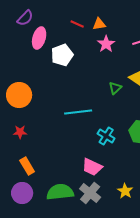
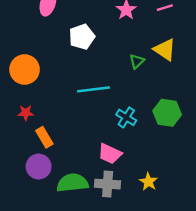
white pentagon: (62, 55) -> (82, 37), moved
orange rectangle: (27, 166) -> (44, 137), moved
purple circle: (22, 193) -> (39, 167), moved
gray cross: (90, 193) -> (108, 184), turned -35

